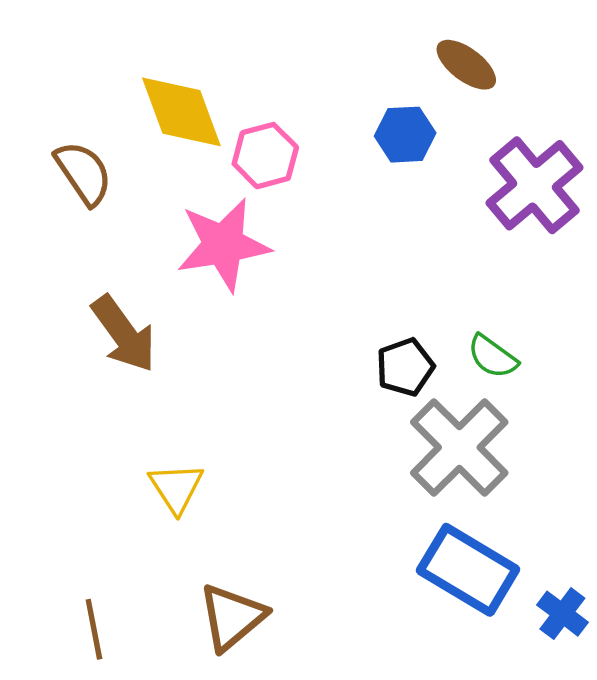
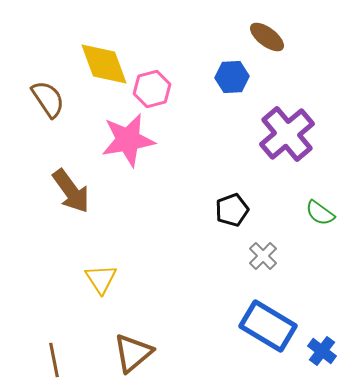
purple cross: (534, 185) -> (287, 134), moved
green semicircle: (493, 357) -> (320, 213), moved
gray cross: (459, 447) -> (263, 256), size x0.5

